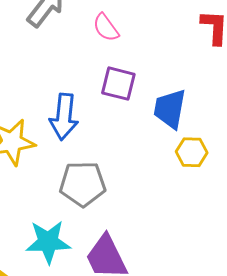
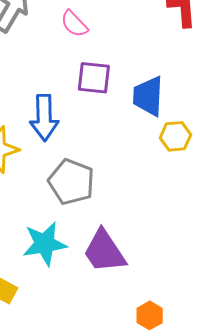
gray pentagon: (83, 184) -> (71, 182), turned 30

